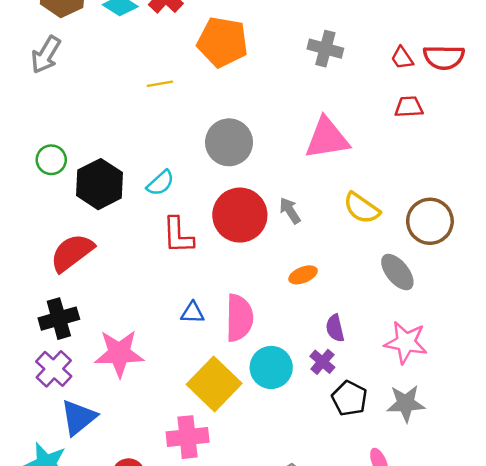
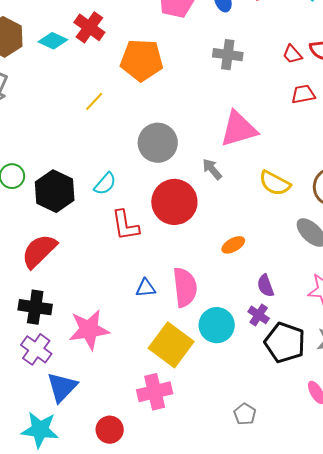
yellow line: (160, 84) -> (94, 101), turned -30
gray arrow: (290, 211) -> (212, 169), moved
black cross: (59, 319) -> (35, 307), turned 32
black pentagon: (349, 398) -> (285, 342), size x1.4

